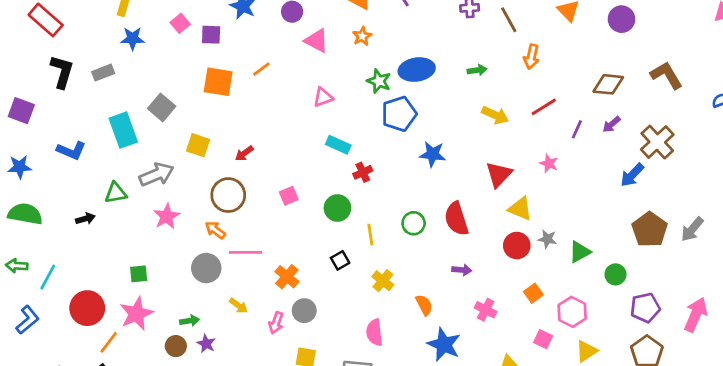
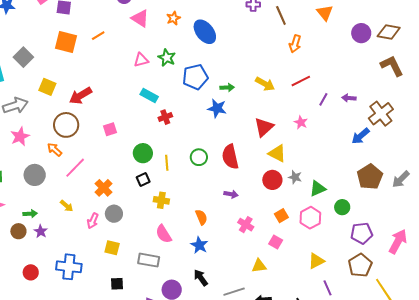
purple circle: (622, 19) -> (361, 33), moved
blue ellipse: (417, 70) -> (205, 32), moved, turned 55
green arrow: (477, 70) -> (227, 88), moved
green star: (379, 81) -> (167, 58), moved
brown diamond: (608, 84) -> (389, 32), moved
purple arrow: (611, 124) -> (349, 98), turned 40
red arrow: (244, 153) -> (80, 96), size x1.6
green circle: (337, 208) -> (143, 153), moved
pink line: (246, 252) -> (75, 168), turned -50
gray circle: (206, 268) -> (35, 175), moved
yellow cross: (383, 281) -> (161, 200), moved, turned -35
pink hexagon: (572, 312) -> (310, 218), moved
pink semicircle: (374, 332) -> (164, 234), turned -30
pink square: (543, 339) -> (276, 242), moved
blue star: (444, 345) -> (199, 245), moved, size x0.7

